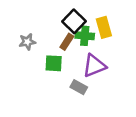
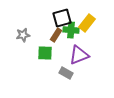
black square: (74, 21) -> (62, 18), turned 30
yellow rectangle: (104, 27) -> (87, 23), turned 54

